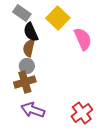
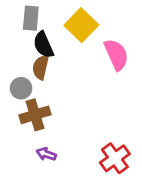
gray rectangle: (22, 13) -> (31, 18), turned 60
gray circle: (27, 66) -> (21, 88), moved
purple arrow: (33, 110) -> (46, 154), size x0.6

